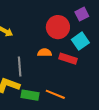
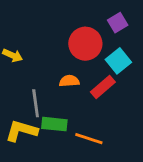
red rectangle: (68, 59) -> (103, 87), turned -54
green rectangle: (30, 95) -> (54, 124), moved

